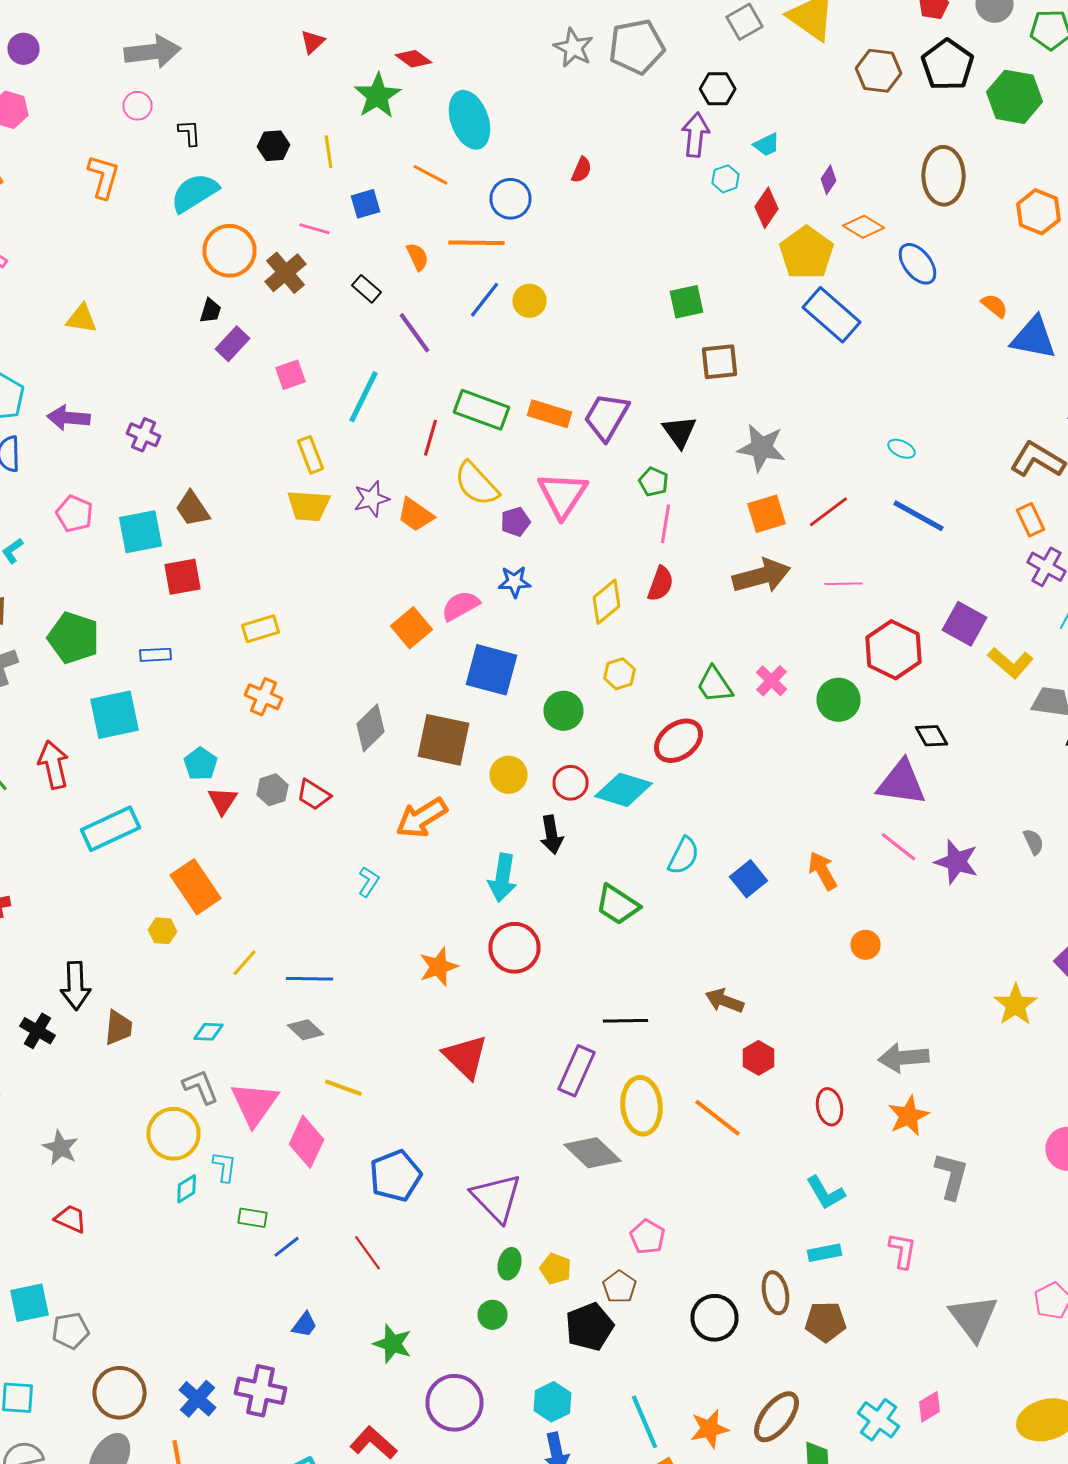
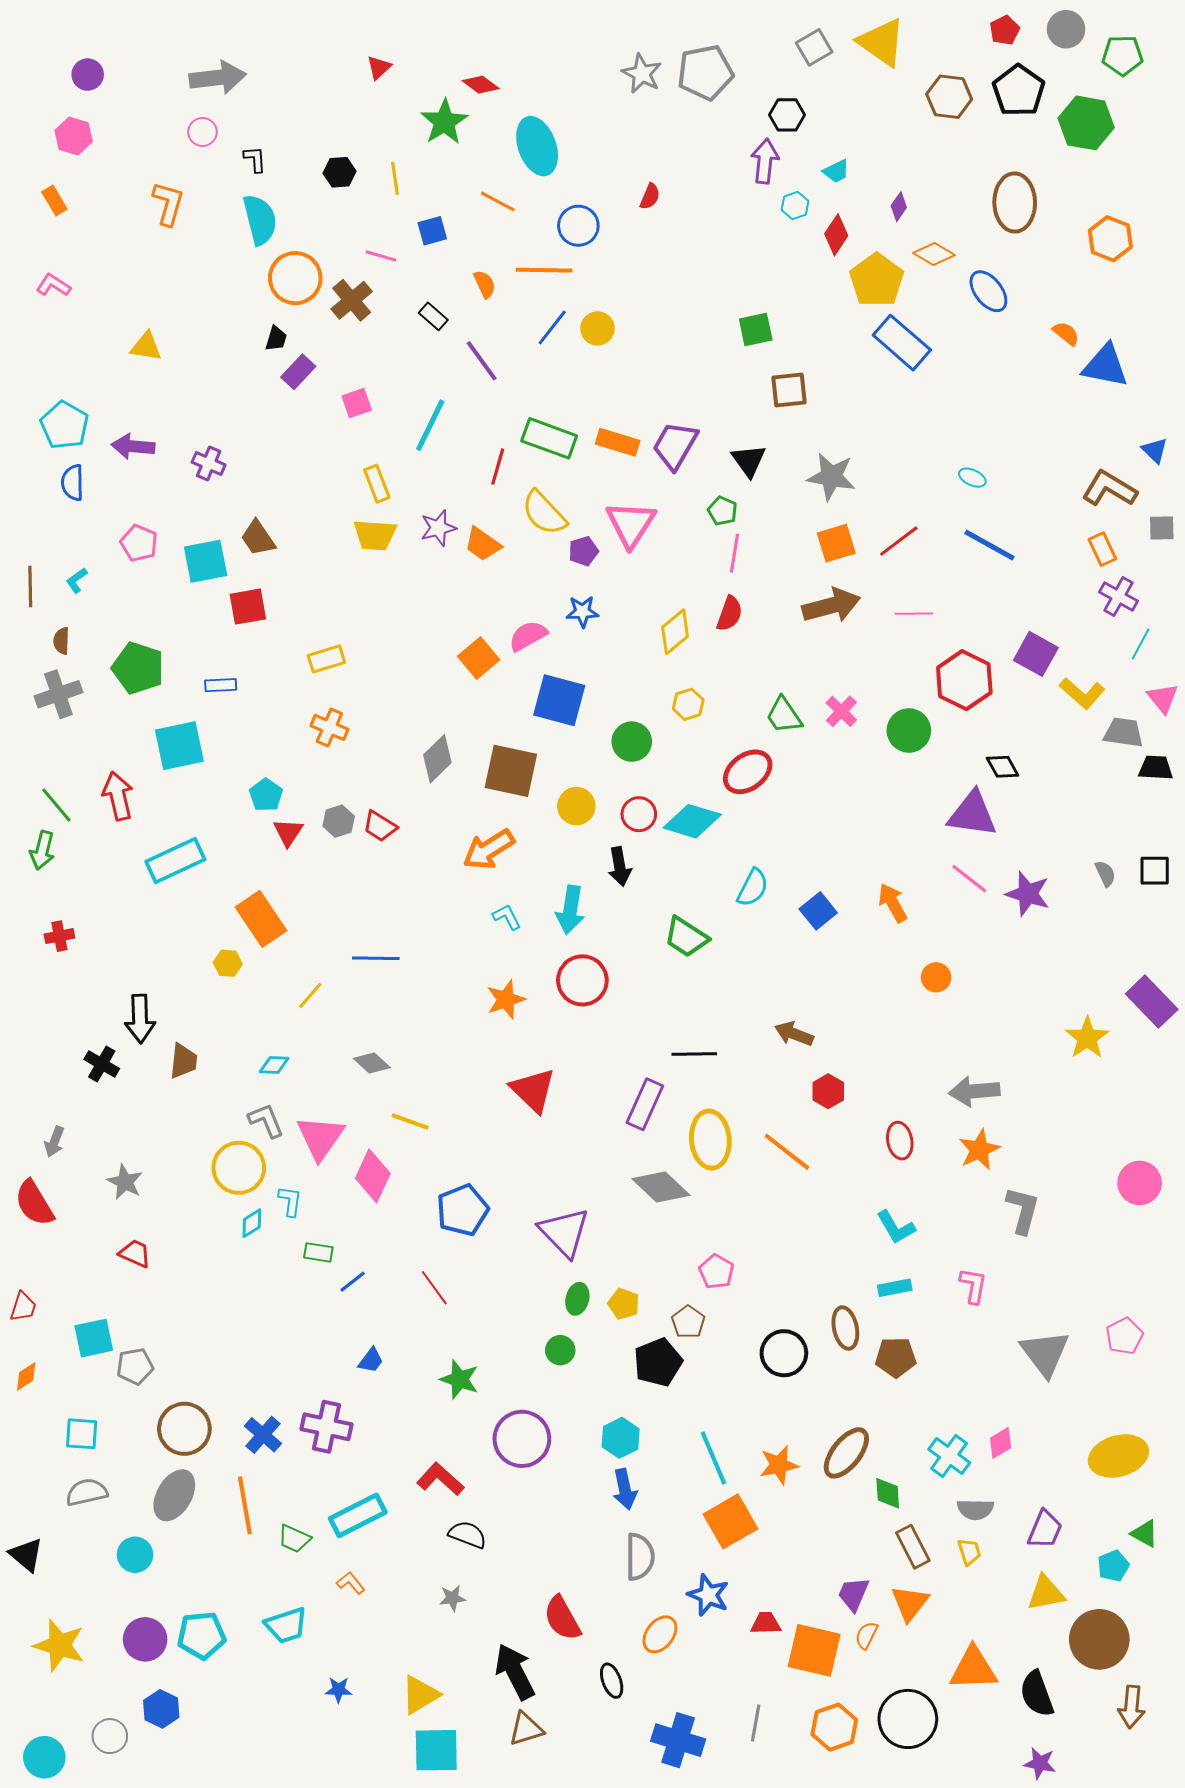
cyan semicircle: (194, 193) -> (260, 220), turned 108
cyan L-shape: (368, 882) -> (507, 917), moved, turned -60
blue line: (310, 979) -> (376, 958), moved

